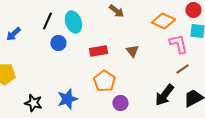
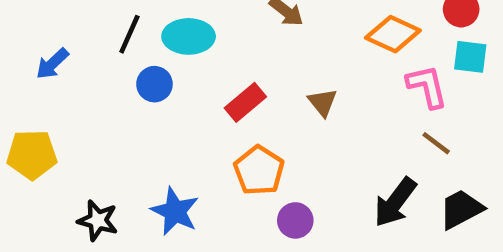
cyan ellipse: (73, 22) -> (189, 36), turned -70
red rectangle: (98, 51) -> (245, 102), turned -30
brown line: (182, 69) -> (436, 143), turned 72
blue star: (67, 99) -> (175, 211), turned -30

